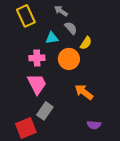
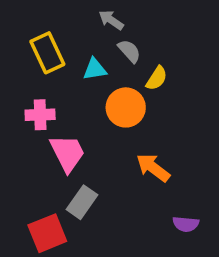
yellow rectangle: (26, 16) -> (47, 53), moved
pink cross: (37, 58) -> (40, 115), moved
purple semicircle: (94, 125) -> (186, 224), moved

